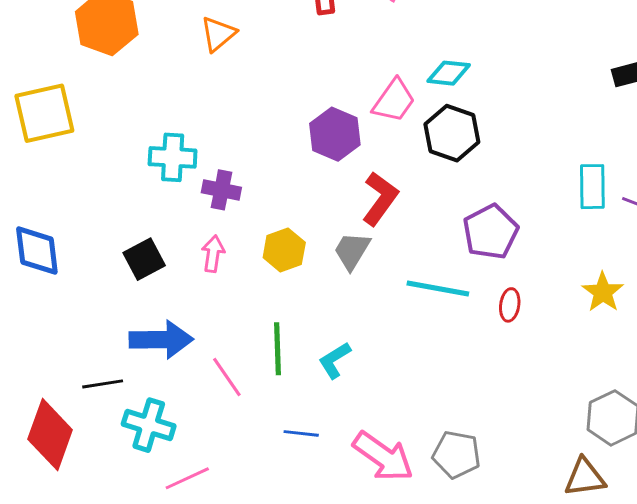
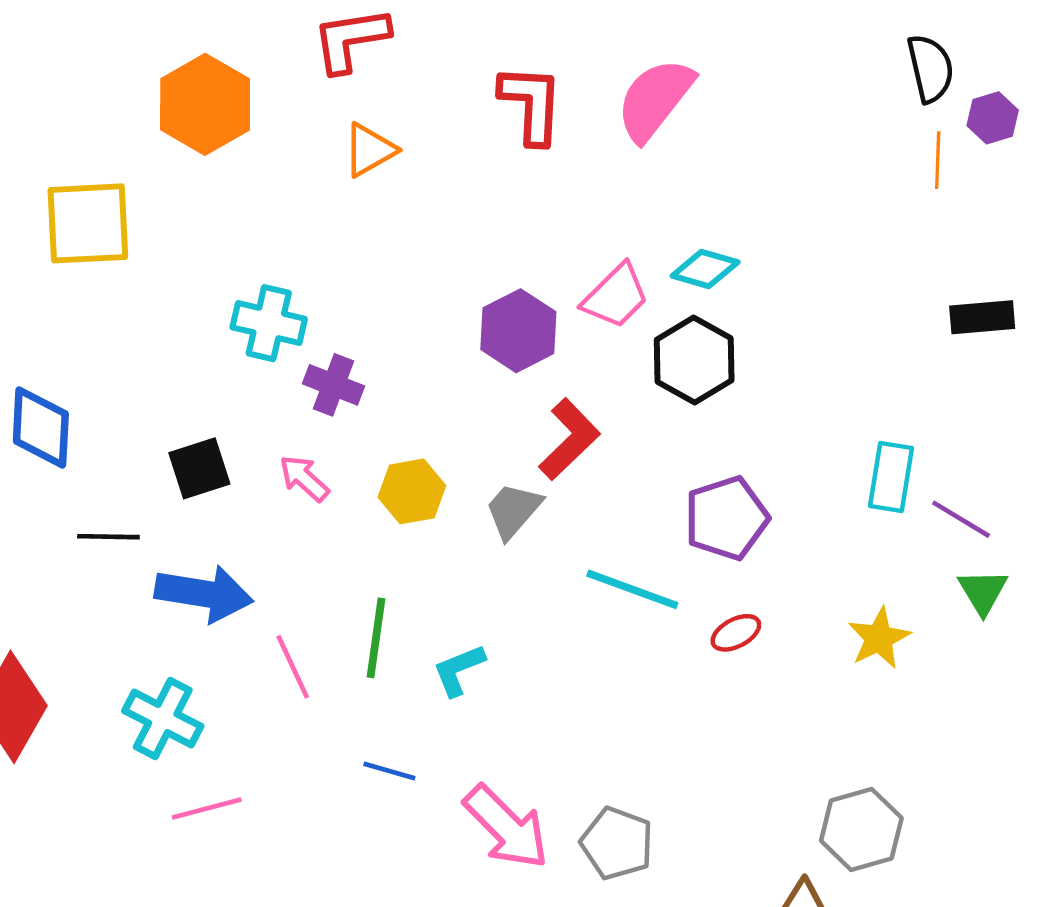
pink arrow: (213, 254) -> (304, 478), turned -66
red ellipse: (510, 305) -> (736, 633), turned 44
black line: (103, 384) -> (108, 537), moved

